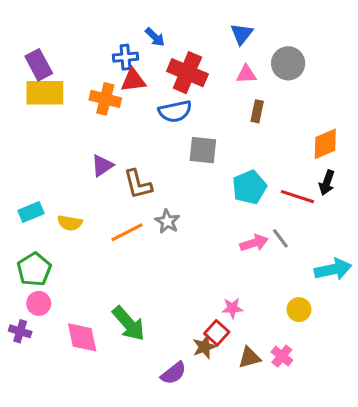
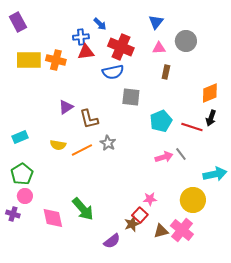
purple rectangle: (39, 65) -> (18, 22), moved
orange cross: (105, 99) -> (56, 60), moved
yellow semicircle: (70, 223) -> (58, 145), moved
yellow circle: (299, 310) -> (193, 200), size x1.6
pink cross: (282, 356) -> (182, 230), size x1.6

